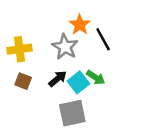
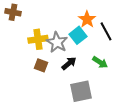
gray star: (65, 47) -> (57, 42), moved
cyan square: (78, 82) -> (78, 35), moved

